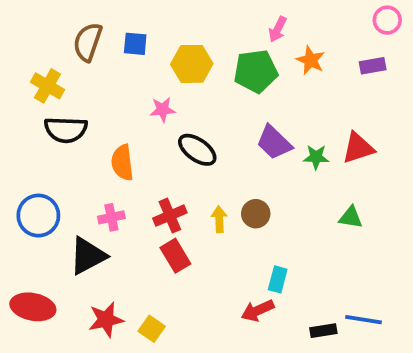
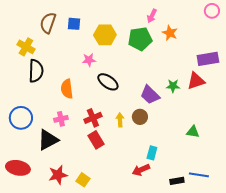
purple rectangle: (373, 66) -> (208, 59), moved, size x1.5
black semicircle: (66, 130) -> (36, 71), turned -90
purple trapezoid: (274, 142) -> (150, 95), moved
green triangle: (351, 217) -> (193, 132), moved

